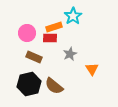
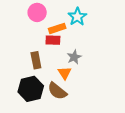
pink circle: (27, 33) -> (37, 12), moved
brown rectangle: (34, 57) -> (36, 60), turned 56
orange triangle: (92, 69) -> (65, 73), moved

